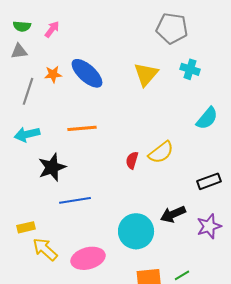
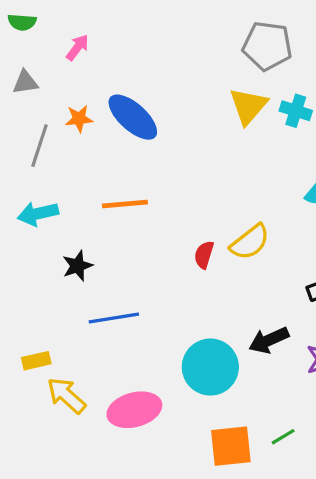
green semicircle: (22, 26) -> (22, 22), moved
yellow triangle: (146, 74) -> (248, 106), moved
black star: (52, 167) -> (77, 266), size x0.7

